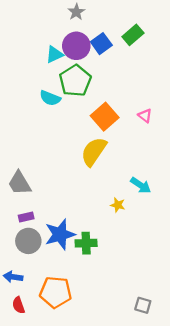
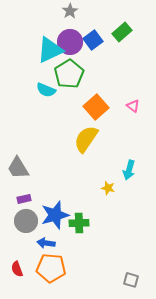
cyan triangle: (54, 55) -> (50, 50), size x1.6
cyan arrow: (141, 185) -> (129, 170), turned 72
blue arrow: (13, 277) -> (46, 243), moved
red semicircle: (18, 305) -> (17, 269), moved

